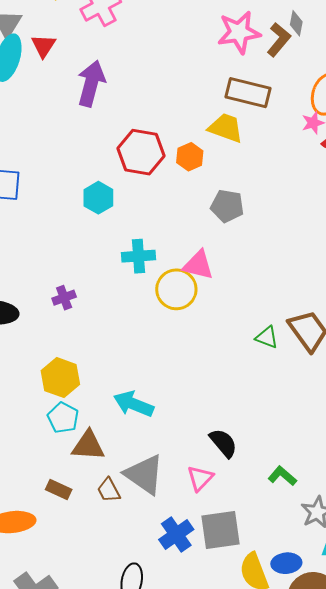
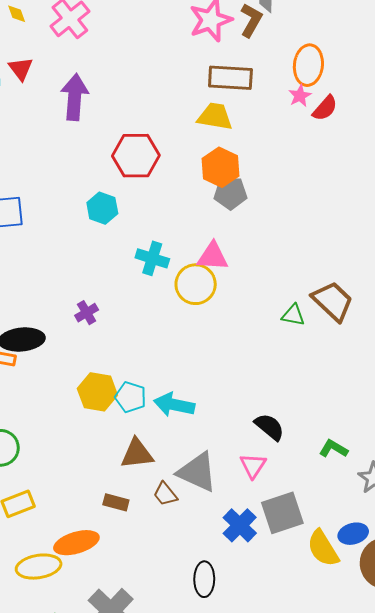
orange hexagon: (190, 157) -> (221, 167), moved, size x1.4
cyan cross: (138, 256) -> (152, 258), turned 32
cyan pentagon: (63, 418) -> (131, 397), moved

